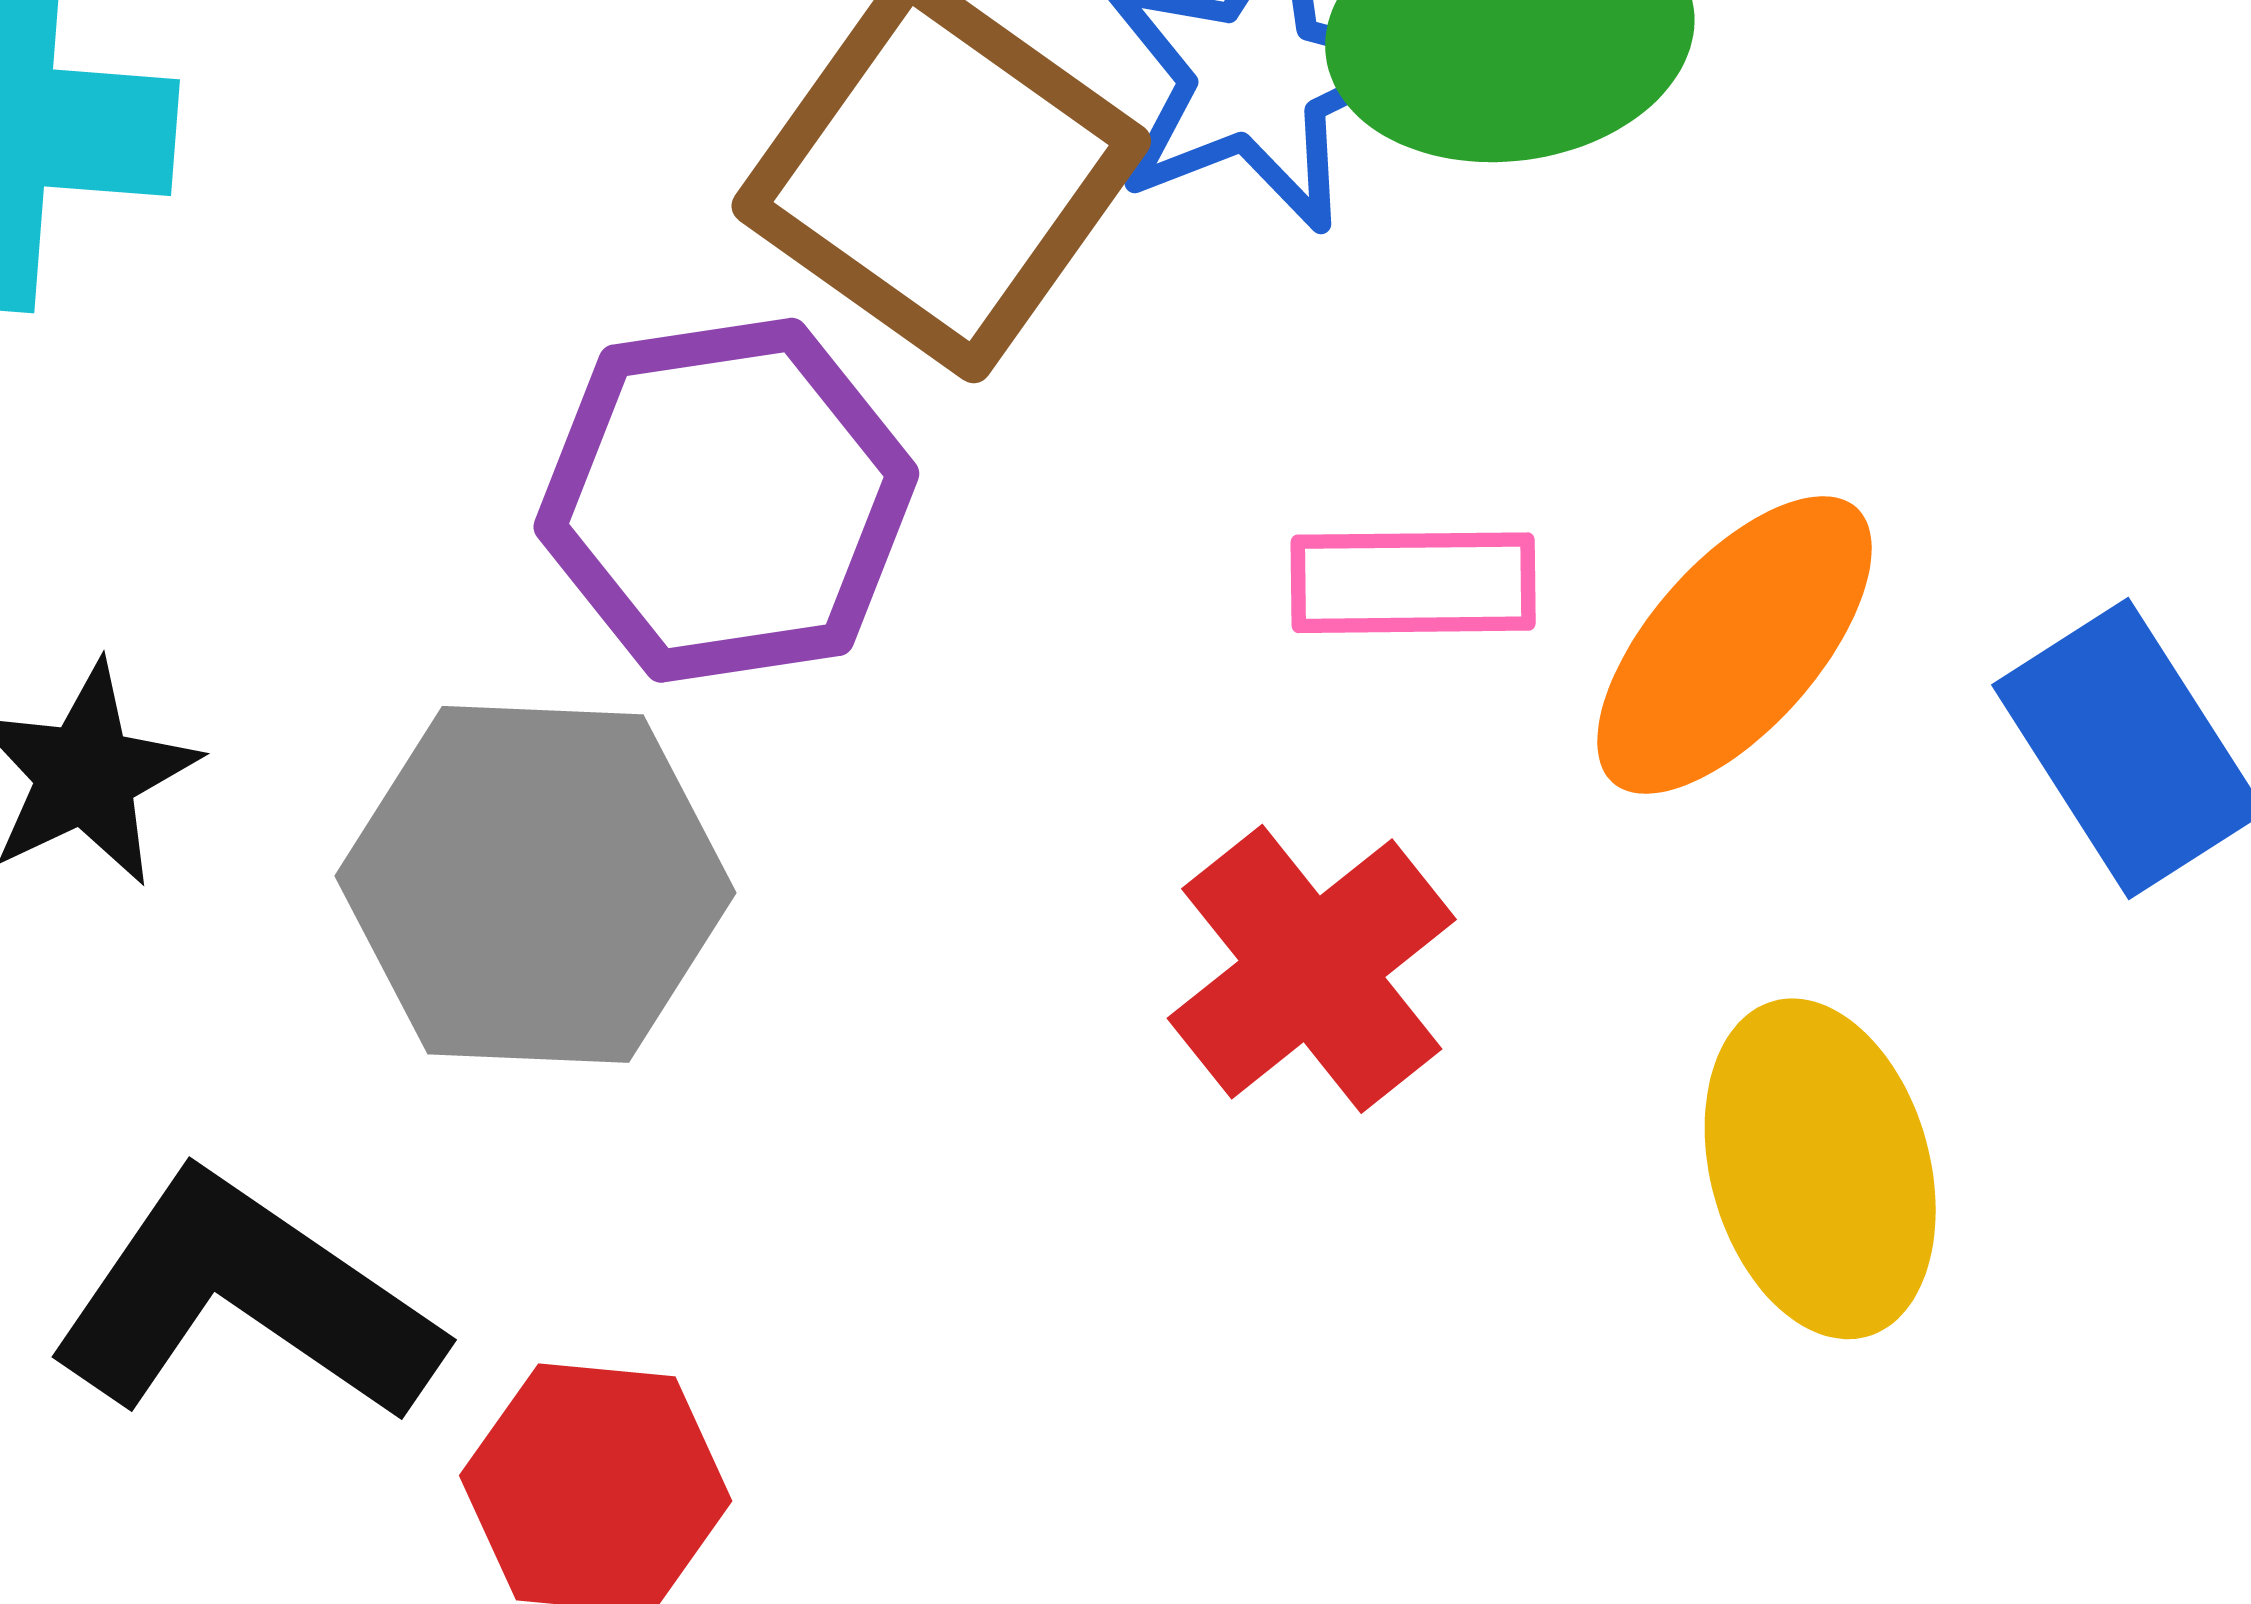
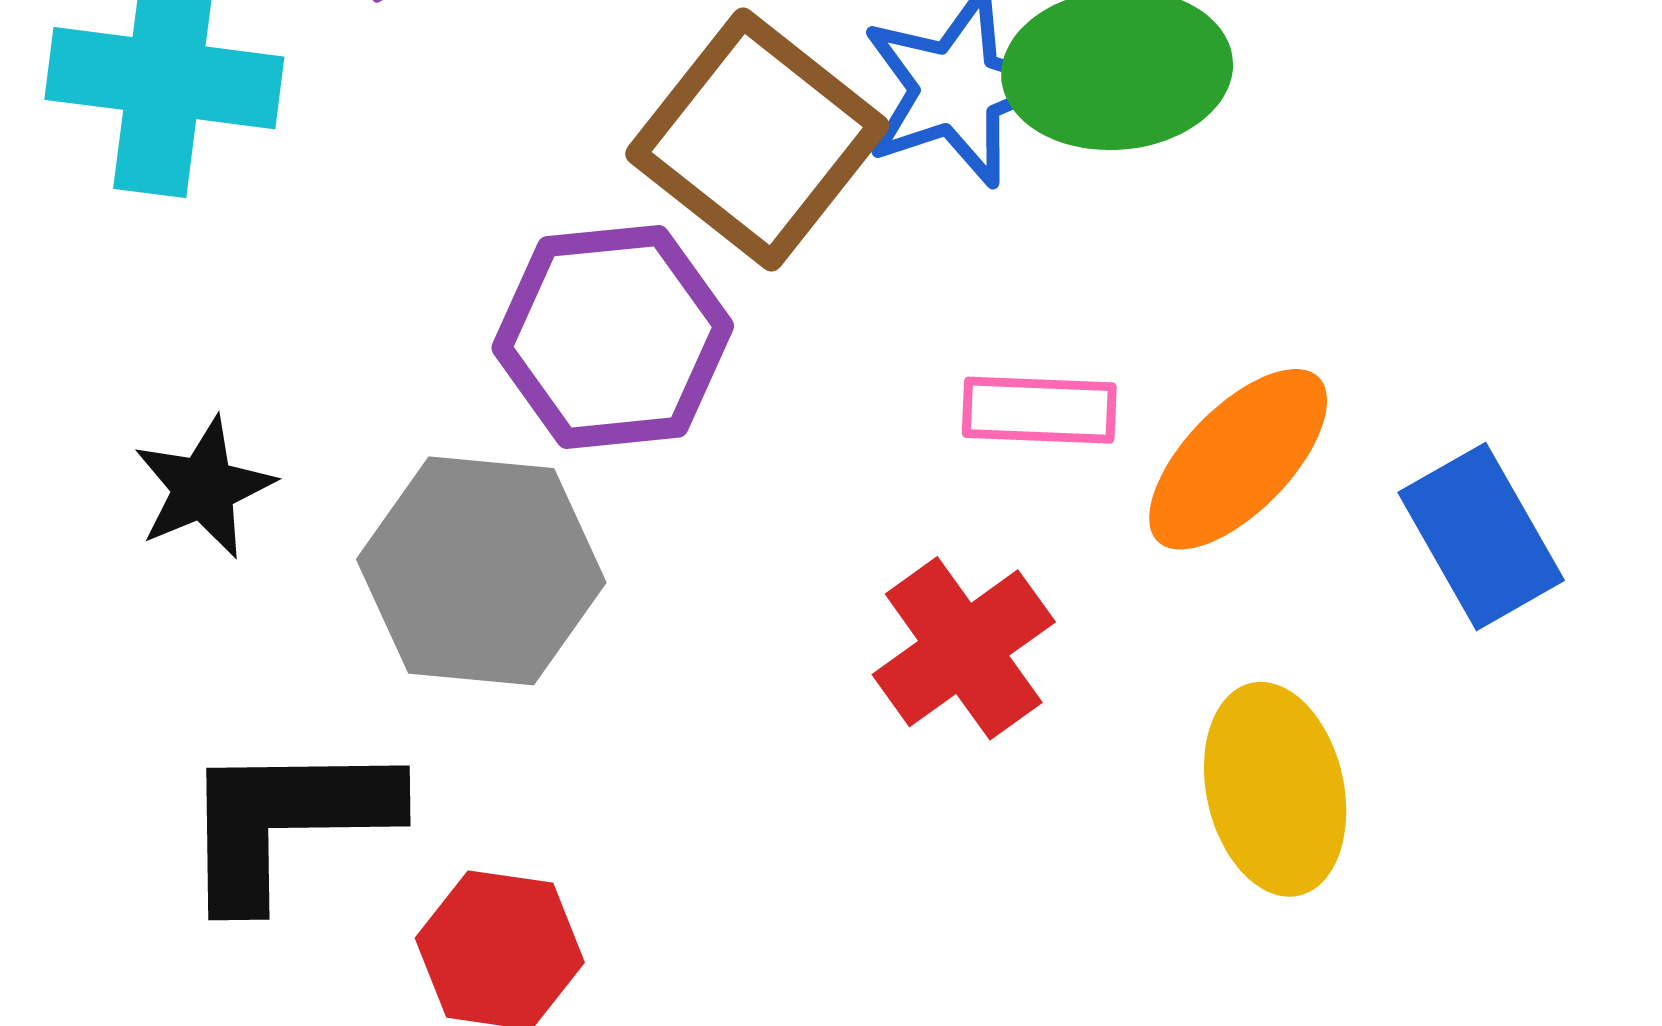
black L-shape: (245, 1299) -> (287, 821), turned -38

